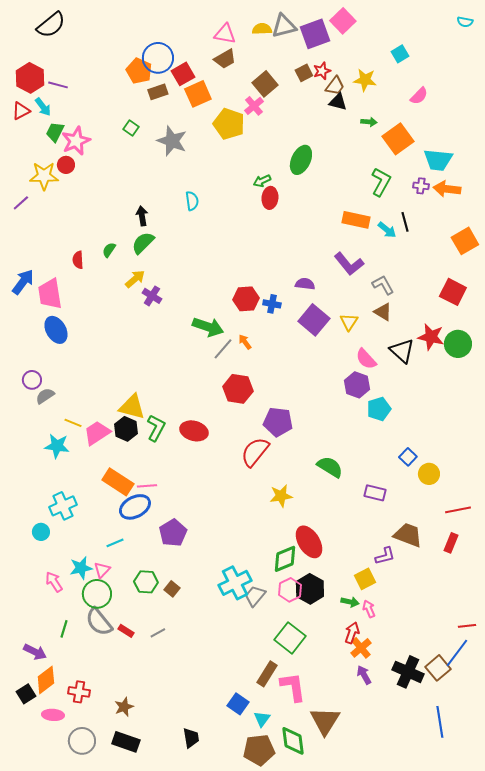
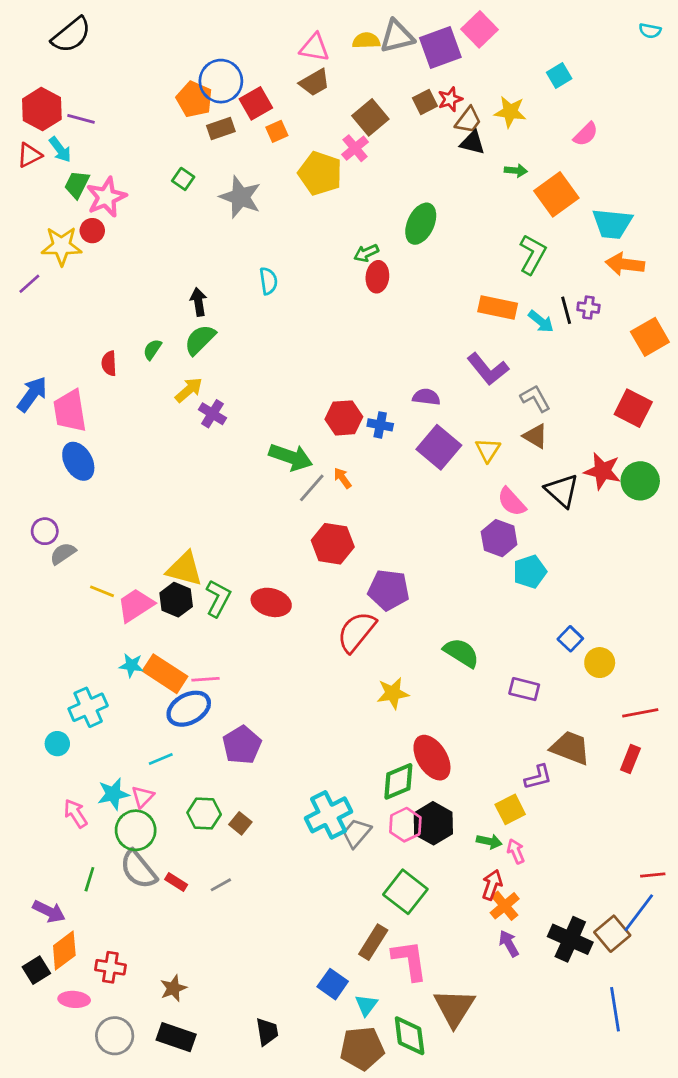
orange square: (198, 94) -> (277, 131), size x0.6
purple cross: (421, 186) -> (588, 308), moved
cyan star: (57, 446) -> (131, 665), moved, size x0.7

